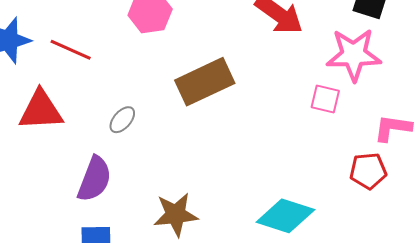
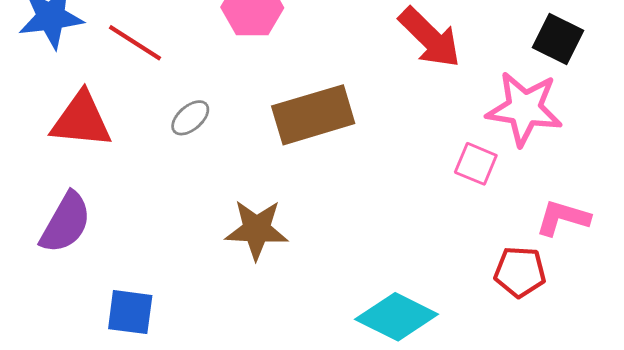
gray ellipse: (122, 120) -> (190, 118), moved
purple semicircle: (94, 179) -> (66, 223), moved
brown star: (176, 215) -> (257, 230), moved

